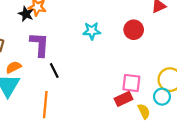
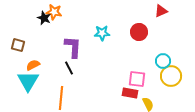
purple L-shape: (40, 44) -> (73, 47), moved
cyan circle: (162, 97) -> (163, 61), moved
red rectangle: (123, 99) -> (130, 93), turned 35

